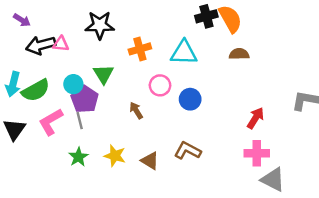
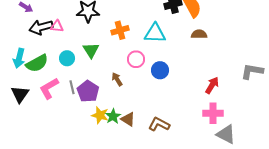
purple pentagon: (85, 99) -> (88, 91), moved
brown L-shape: (188, 151) -> (159, 124), moved
green star: (78, 157) -> (113, 116), moved

